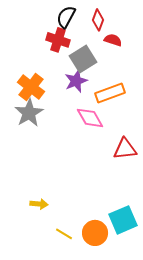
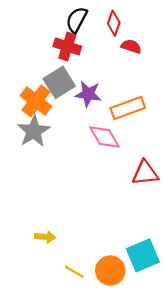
gray square: (83, 59) -> (59, 82), moved
purple star: (76, 81) -> (88, 94), turned 30

